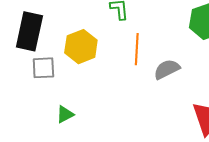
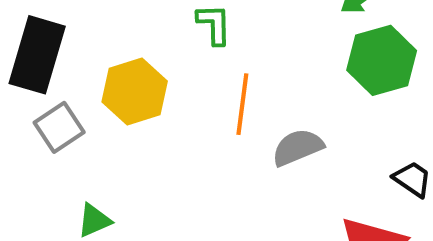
gray square: (43, 68) -> (59, 127), turned -35

